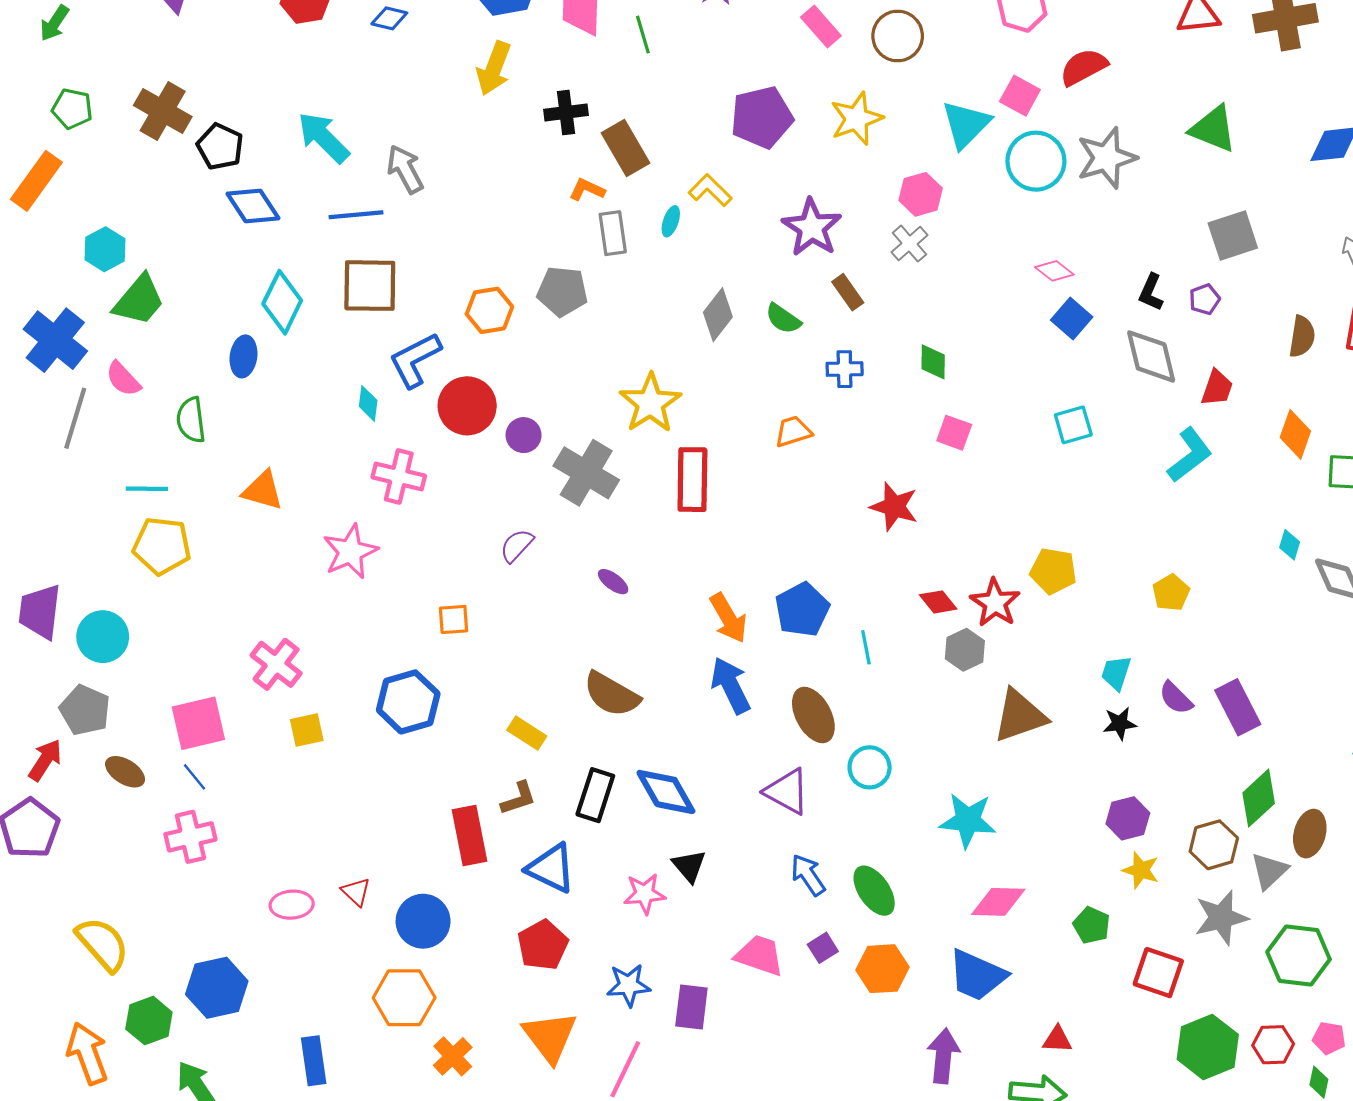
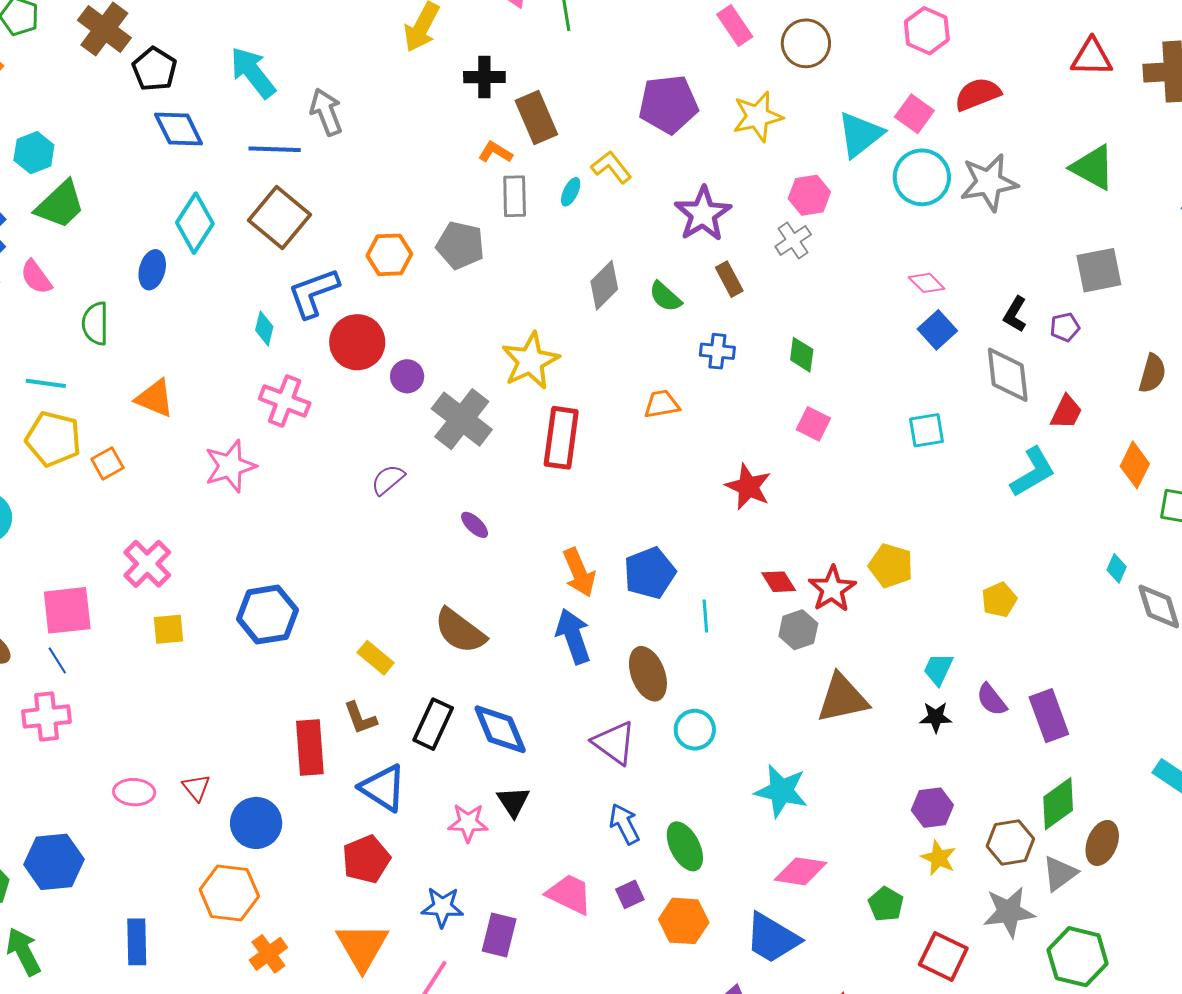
brown square: (370, 286) -> (279, 218), turned 32
orange square: (454, 619) -> (107, 463), moved, turned -32
brown L-shape: (518, 798) -> (360, 718), turned 81

